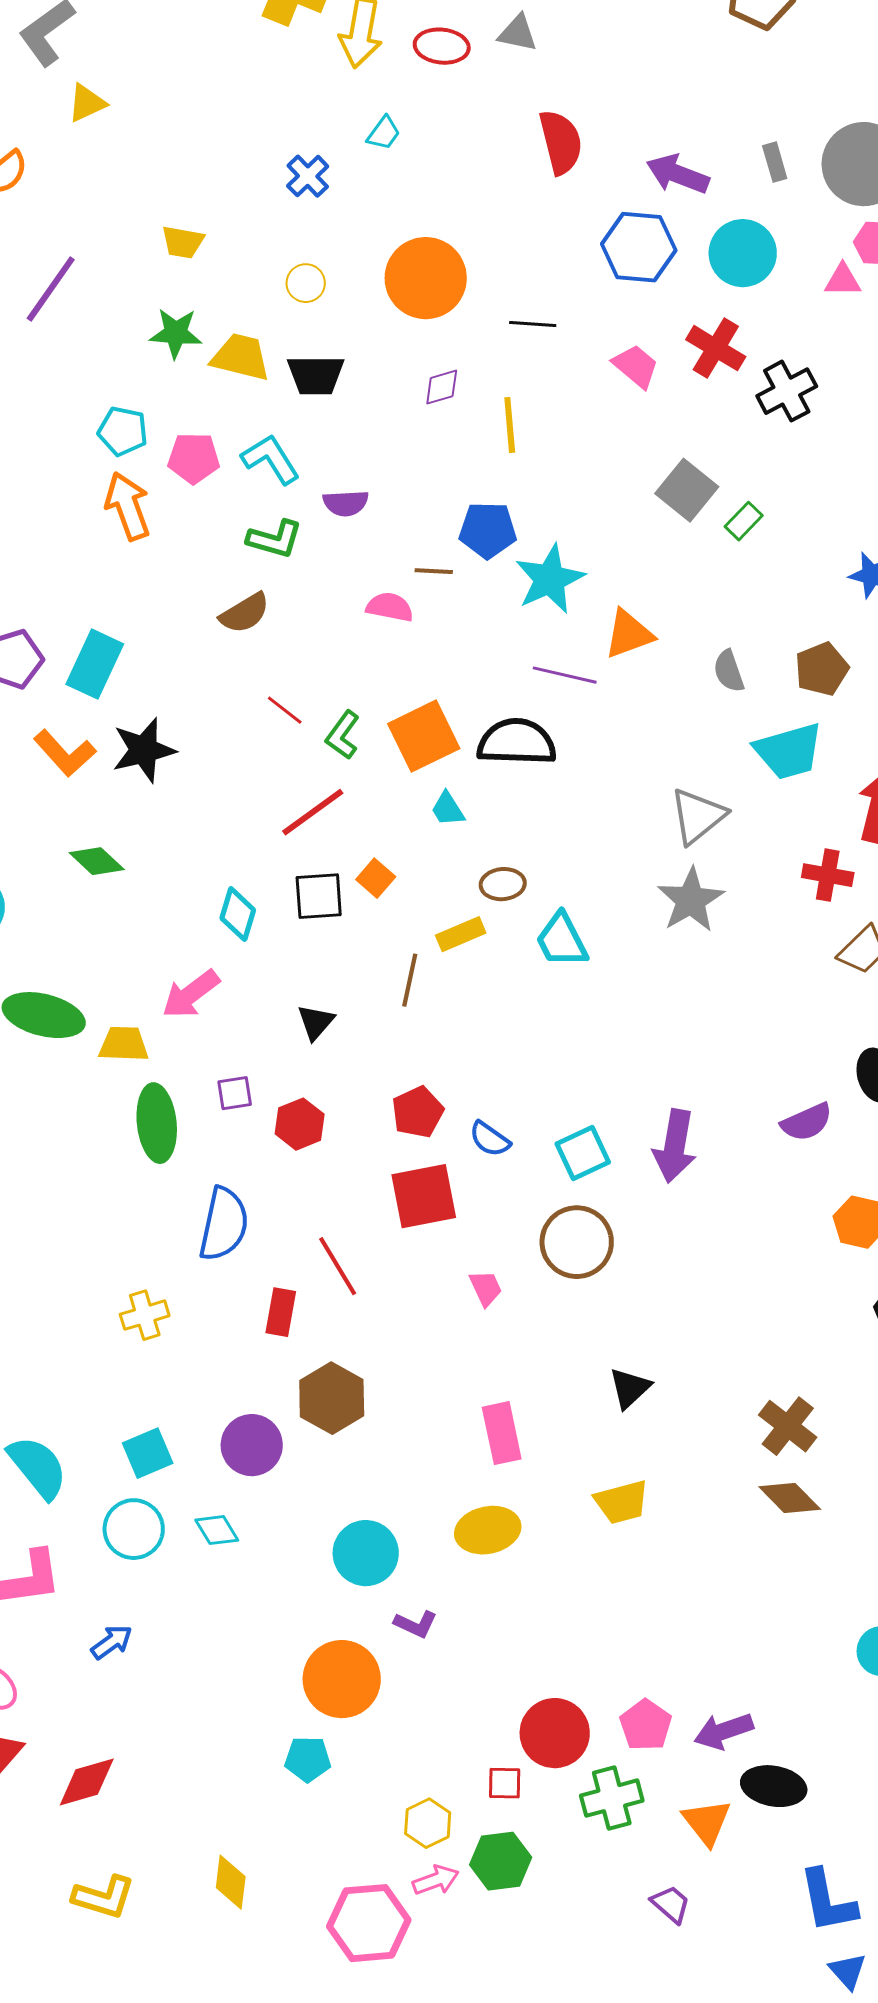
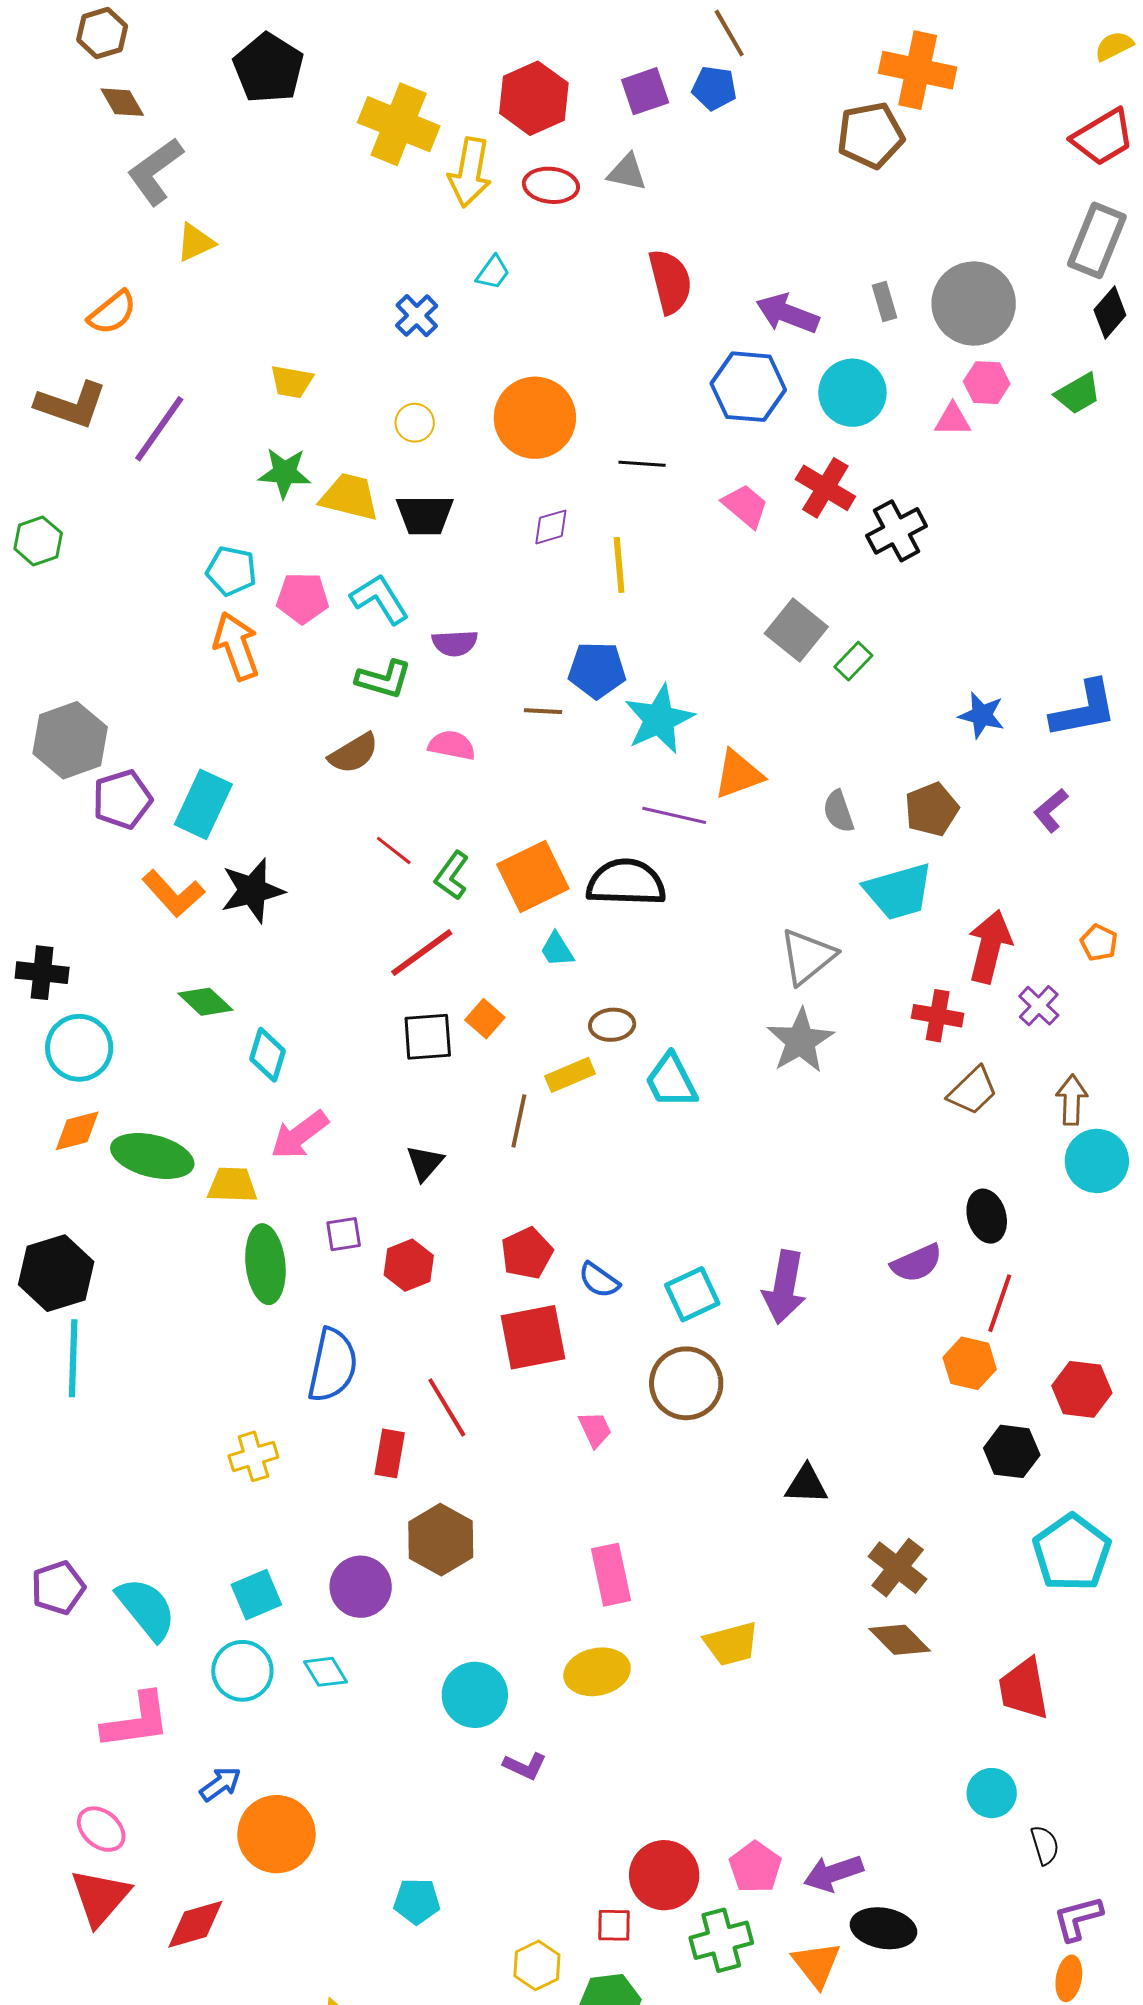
pink semicircle: (390, 607) -> (452, 745), moved
cyan diamond: (238, 914) -> (267, 1055), moved
black triangle: (630, 1388) -> (806, 1485), moved, turned 45
orange circle: (342, 1679) -> (276, 1834), moved

